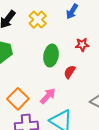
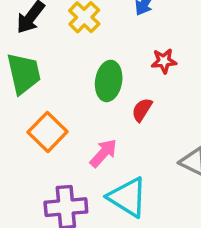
orange square: (18, 99) -> (48, 132), moved

